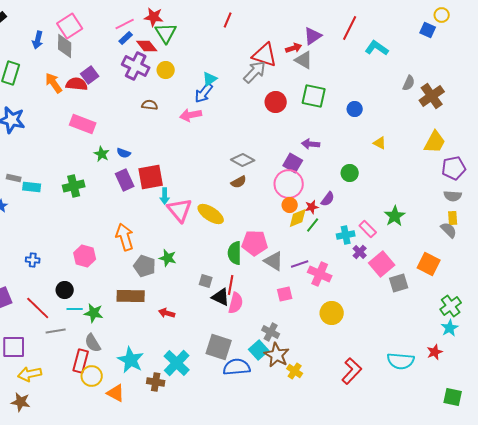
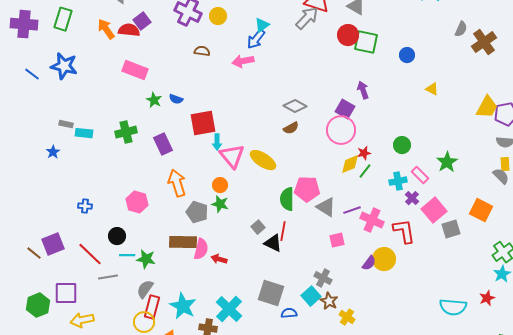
red circle: (276, 102) -> (348, 35), moved
yellow trapezoid: (435, 142) -> (487, 107), moved
purple arrow: (311, 144) -> (363, 90), turned 66
green circle: (350, 173) -> (402, 145), moved
purple rectangle: (125, 180) -> (163, 144), moved
purple semicircle: (328, 199) -> (369, 263), moved
orange circle: (290, 205) -> (220, 185), moved
gray square: (206, 281) -> (258, 227), turned 32
pink semicircle: (236, 303) -> (201, 249), moved
gray semicircle: (93, 343) -> (145, 289), turned 66
brown star: (277, 355) -> (329, 301), size x0.7
red rectangle: (81, 361) -> (152, 307), moved
blue semicircle: (237, 367) -> (289, 313), size x0.6
red L-shape: (352, 371) -> (404, 231), moved, turned -52

